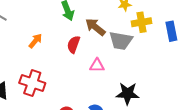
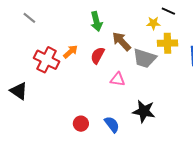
orange arrow: (35, 41) -> (71, 52), moved
red cross: (32, 83) -> (47, 60), moved

